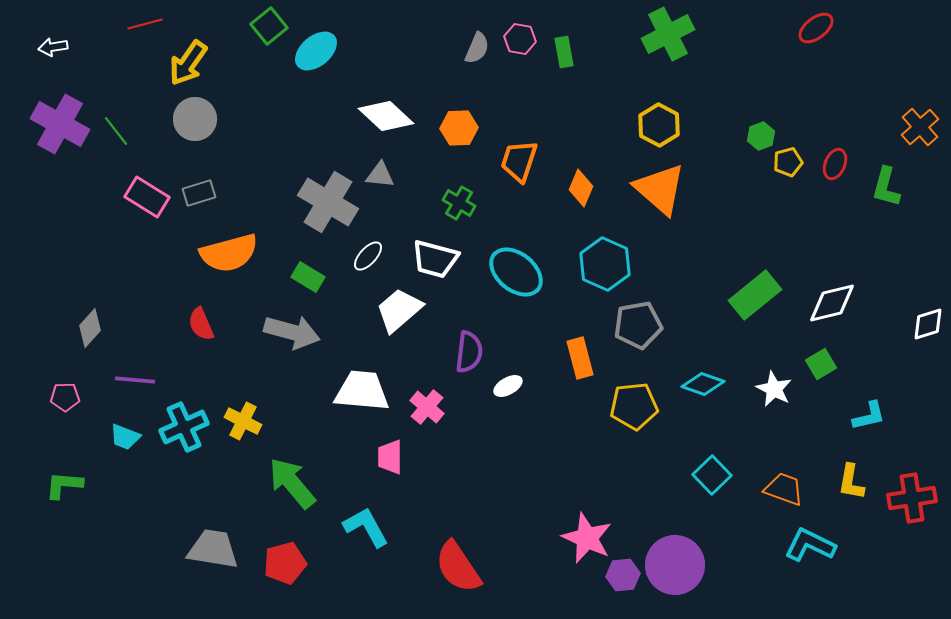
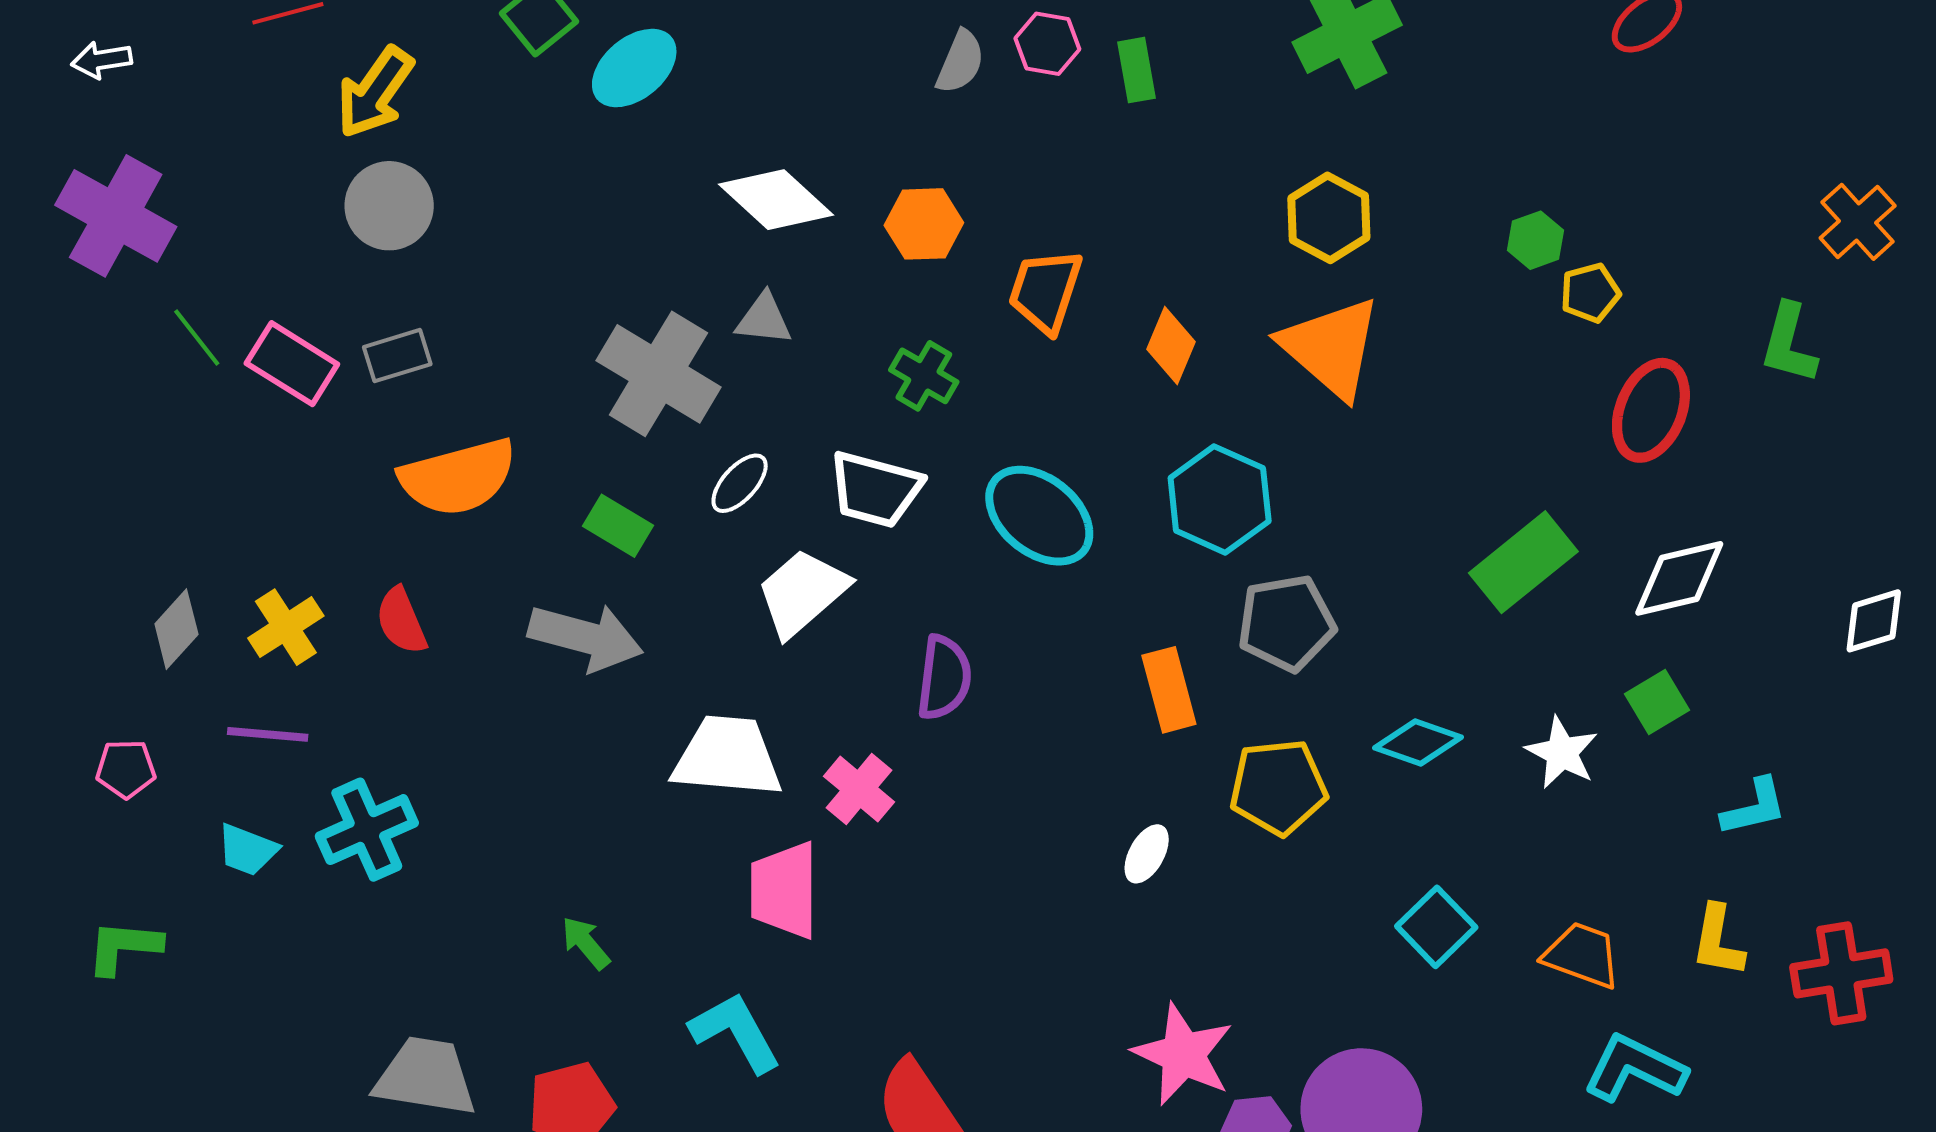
green line: (116, 131) -> (197, 337), moved
red ellipse: (835, 164) -> (1651, 410), moved, size x1.6
white ellipse: (508, 386) -> (1147, 854), moved, turned -32
yellow cross: (243, 421) -> (286, 627), moved, turned 30
pink trapezoid: (390, 457) -> (784, 890), size x1.4
green arrow: (292, 483) -> (586, 943), size x0.5

